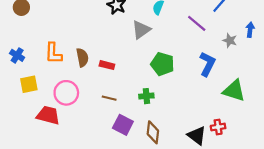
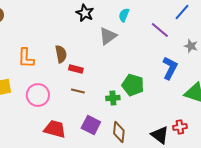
brown semicircle: (82, 58) -> (61, 54), moved
green pentagon: (162, 64) -> (133, 85), moved
brown line: (109, 98) -> (78, 91), moved
red trapezoid: (48, 115) -> (55, 129), moved

